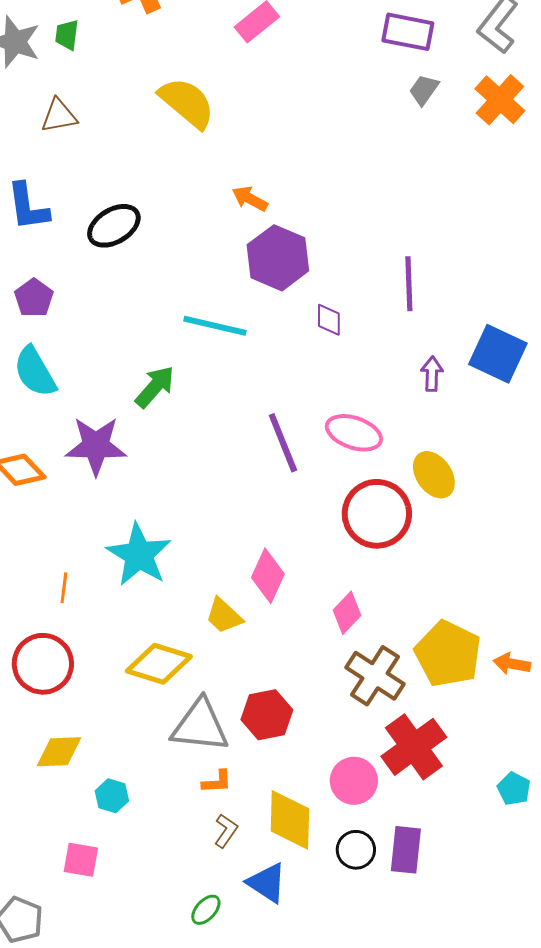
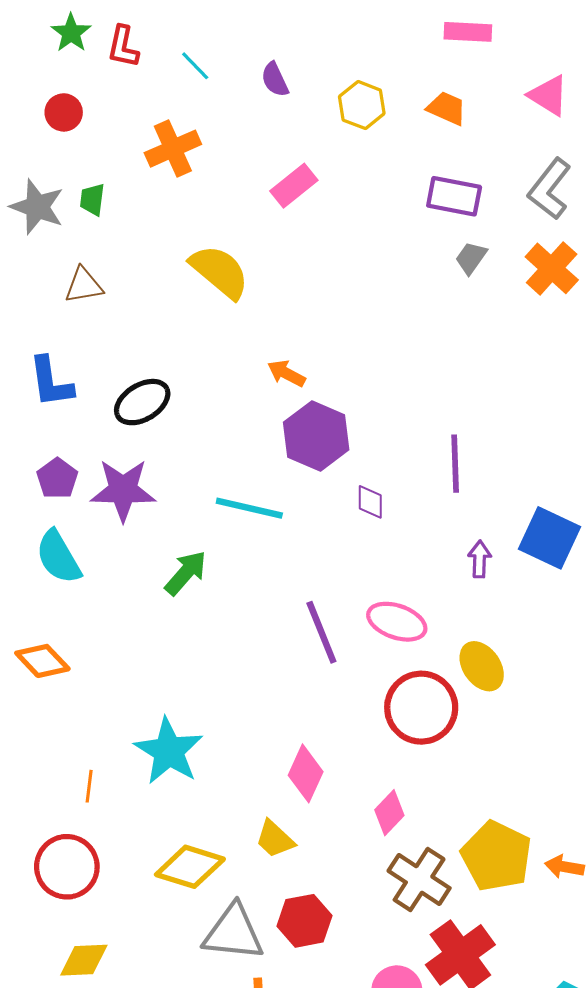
purple star: (96, 446) -> (123, 490), moved
yellow trapezoid: (224, 616) -> (275, 839), moved

